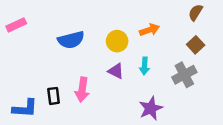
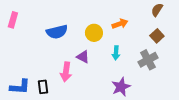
pink rectangle: (16, 25) -> (13, 20), turned -49
purple triangle: (116, 71) -> (83, 57), moved
black rectangle: (54, 96) -> (43, 87), moved

